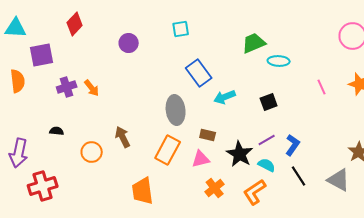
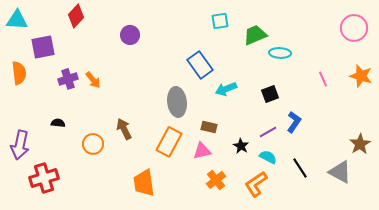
cyan square: (181, 29) -> (220, 21), moved
blue L-shape: (293, 145) -> (294, 122), moved
black star: (240, 154) -> (241, 146), size x0.6

